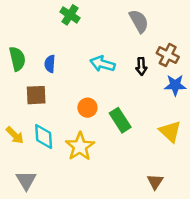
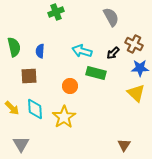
green cross: (70, 15) -> (56, 12), turned 35
black arrow: (141, 66) -> (113, 53), turned 48
green rectangle: (120, 120) -> (96, 73), moved, turned -42
yellow triangle: (170, 131) -> (136, 93), moved

